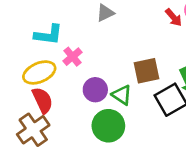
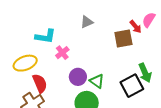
brown square: (147, 71) -> (123, 38), moved
yellow ellipse: (39, 72) -> (25, 63), moved

